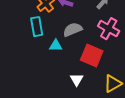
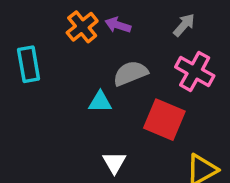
cyan rectangle: (37, 27) -> (29, 64), moved
white triangle: (77, 80) -> (114, 163), moved

